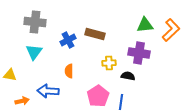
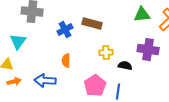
cyan triangle: (34, 52) -> (18, 42), moved
purple cross: (139, 53) -> (148, 50), moved
orange arrow: (22, 101) -> (14, 82), moved

